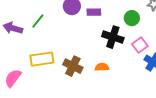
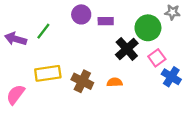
green circle: (132, 18) -> (148, 28), size x1.5
black cross: (113, 37) -> (127, 49), turned 30

